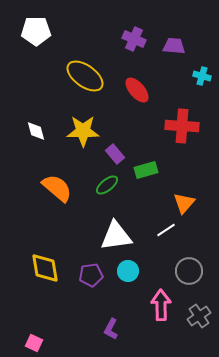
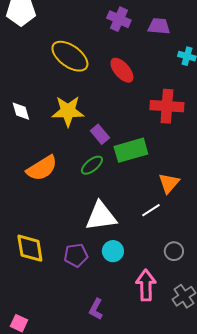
green rectangle: (146, 170) -> (131, 150), size x1.4
orange semicircle: (57, 188) -> (42, 168), turned 108
gray circle: (189, 271) -> (174, 251), size x0.7

